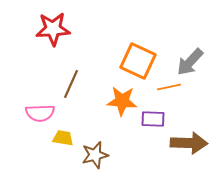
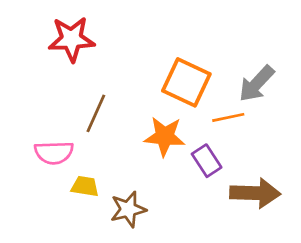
purple rectangle: (153, 119) -> (207, 161), turned 55

